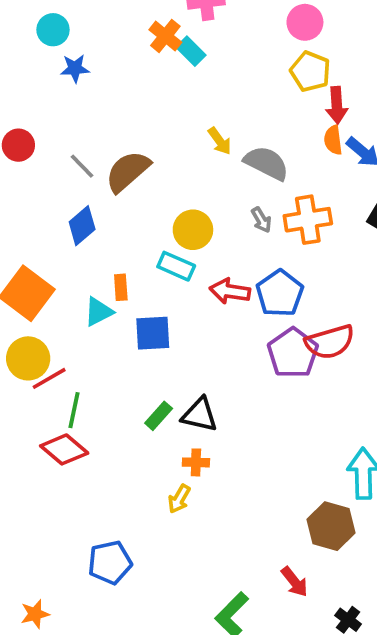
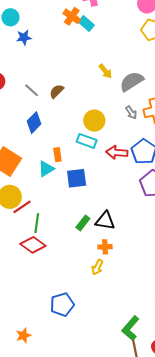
gray semicircle: (266, 163) -> (132, 81), turned -55
brown semicircle: (128, 171) -> (57, 91), size x0.6

